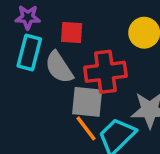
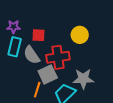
gray square: (87, 102) -> (48, 74), turned -30
orange line: (86, 128) -> (37, 90), moved, turned 56

